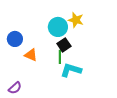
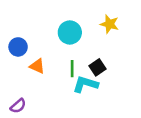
yellow star: (76, 20) -> (109, 24), moved
black square: (64, 45) -> (97, 67), moved

